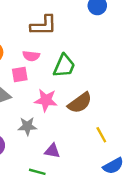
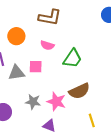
brown L-shape: (44, 25) -> (50, 17), moved
pink square: (20, 74) -> (36, 67), moved
pink star: (46, 100) -> (56, 101), moved

